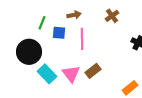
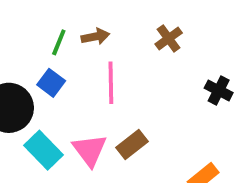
green line: (42, 23) -> (59, 42), moved
blue square: (59, 33) -> (51, 83), moved, turned 32

